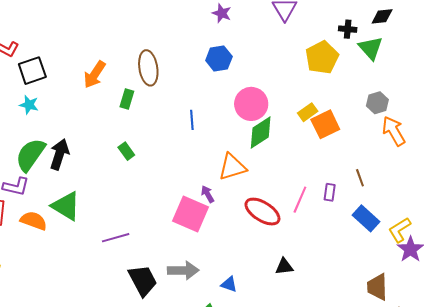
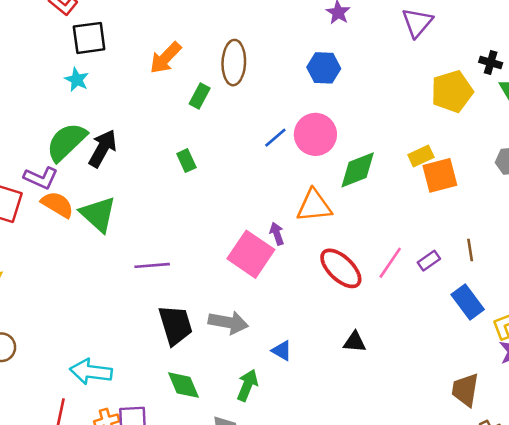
pink circle: (251, 104) -> (315, 134), moved
blue line: (192, 120) -> (275, 138), turned 42
purple rectangle: (330, 192) -> (429, 261), turned 36
orange semicircle: (34, 221) -> (57, 205), moved

